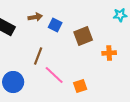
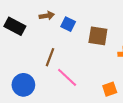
brown square: (83, 36) -> (98, 36), turned 30
orange square: (80, 86) -> (110, 89), moved

